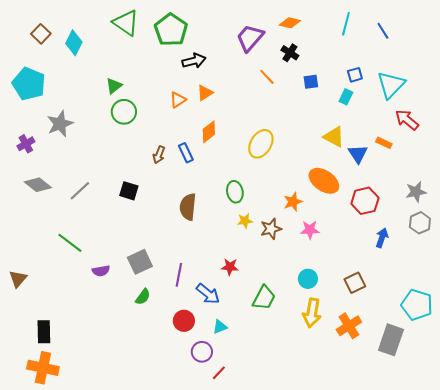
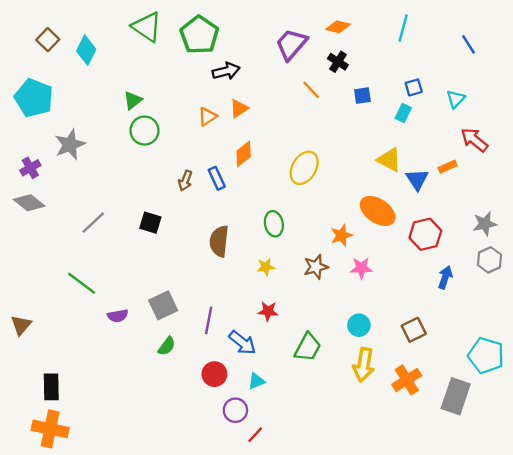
blue line: (383, 31) -> (468, 44), moved
cyan triangle: (391, 85) -> (456, 99), size x0.6
orange rectangle: (384, 143) -> (448, 167), turned -49
gray diamond: (38, 185) -> (29, 203), moved
yellow star: (245, 221) -> (266, 267), moved

